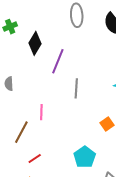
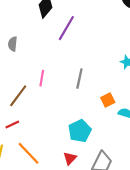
gray line: (76, 88) -> (79, 79), moved
red line: (35, 158) -> (12, 125), moved

